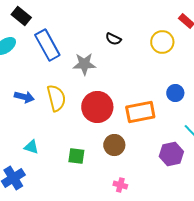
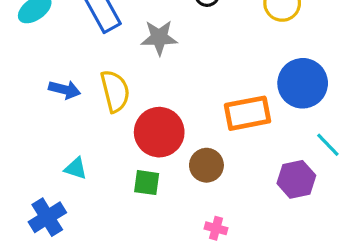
blue circle: (175, 93) -> (303, 83), size x1.8
red circle: (97, 107) -> (159, 132), moved

